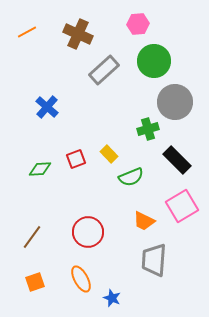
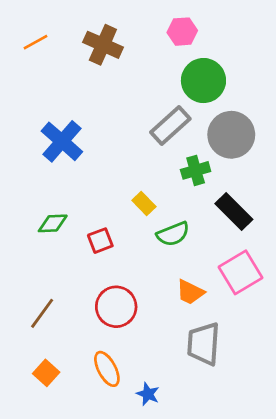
gray rectangle: (104, 70) -> (170, 125), moved
blue cross: (47, 107) -> (62, 141), size x1.4
red square: (76, 159) -> (100, 241), moved
orange square: (35, 282) -> (46, 373), turned -30

